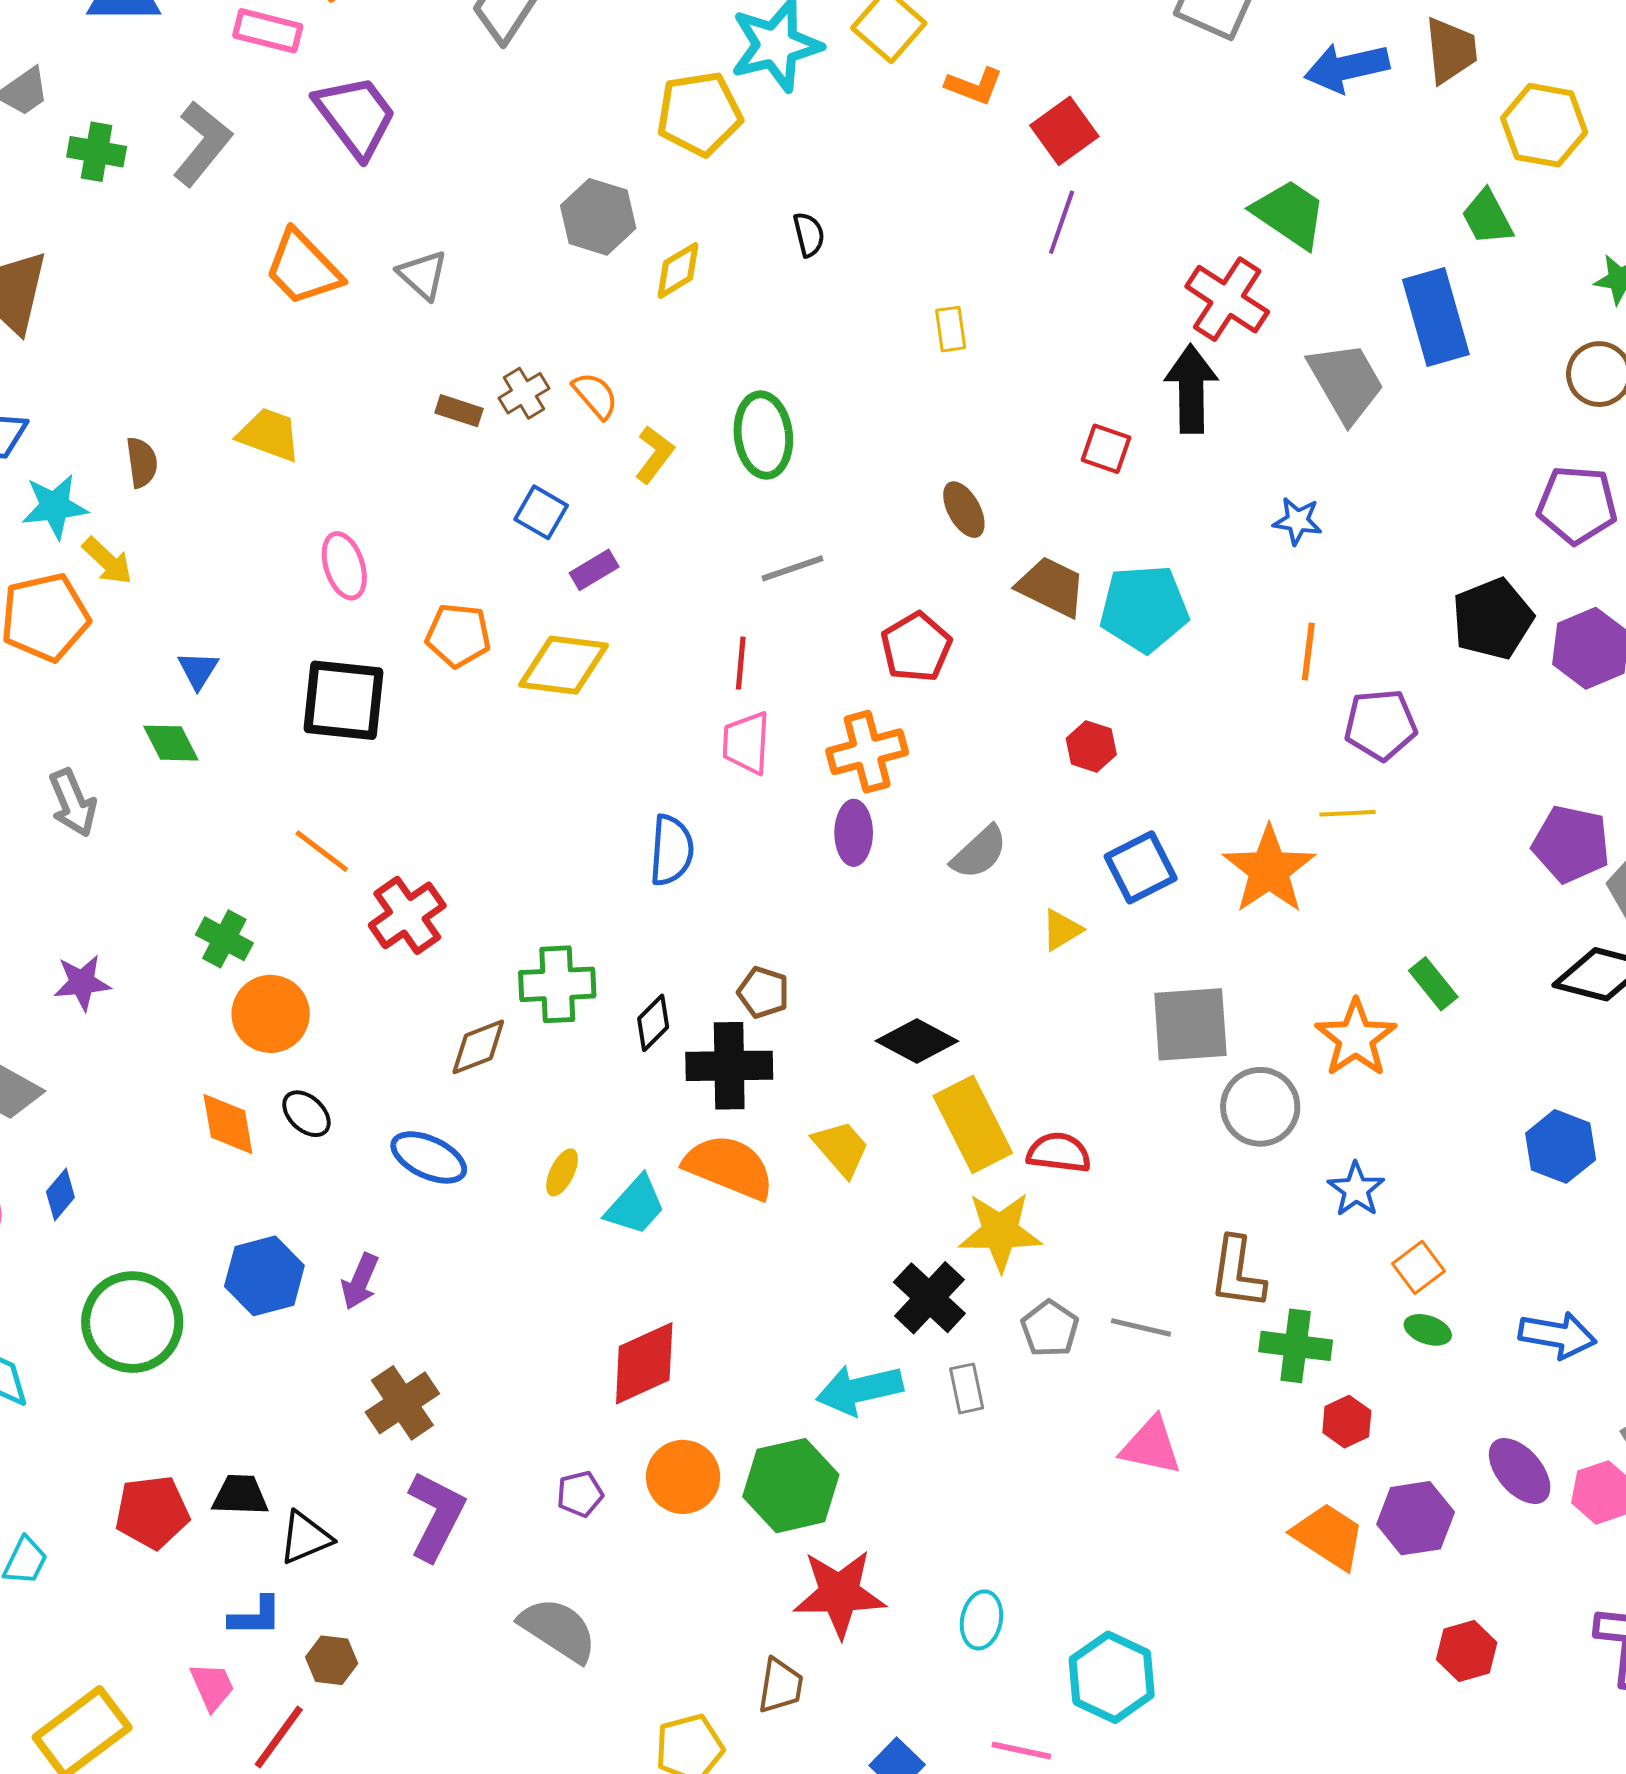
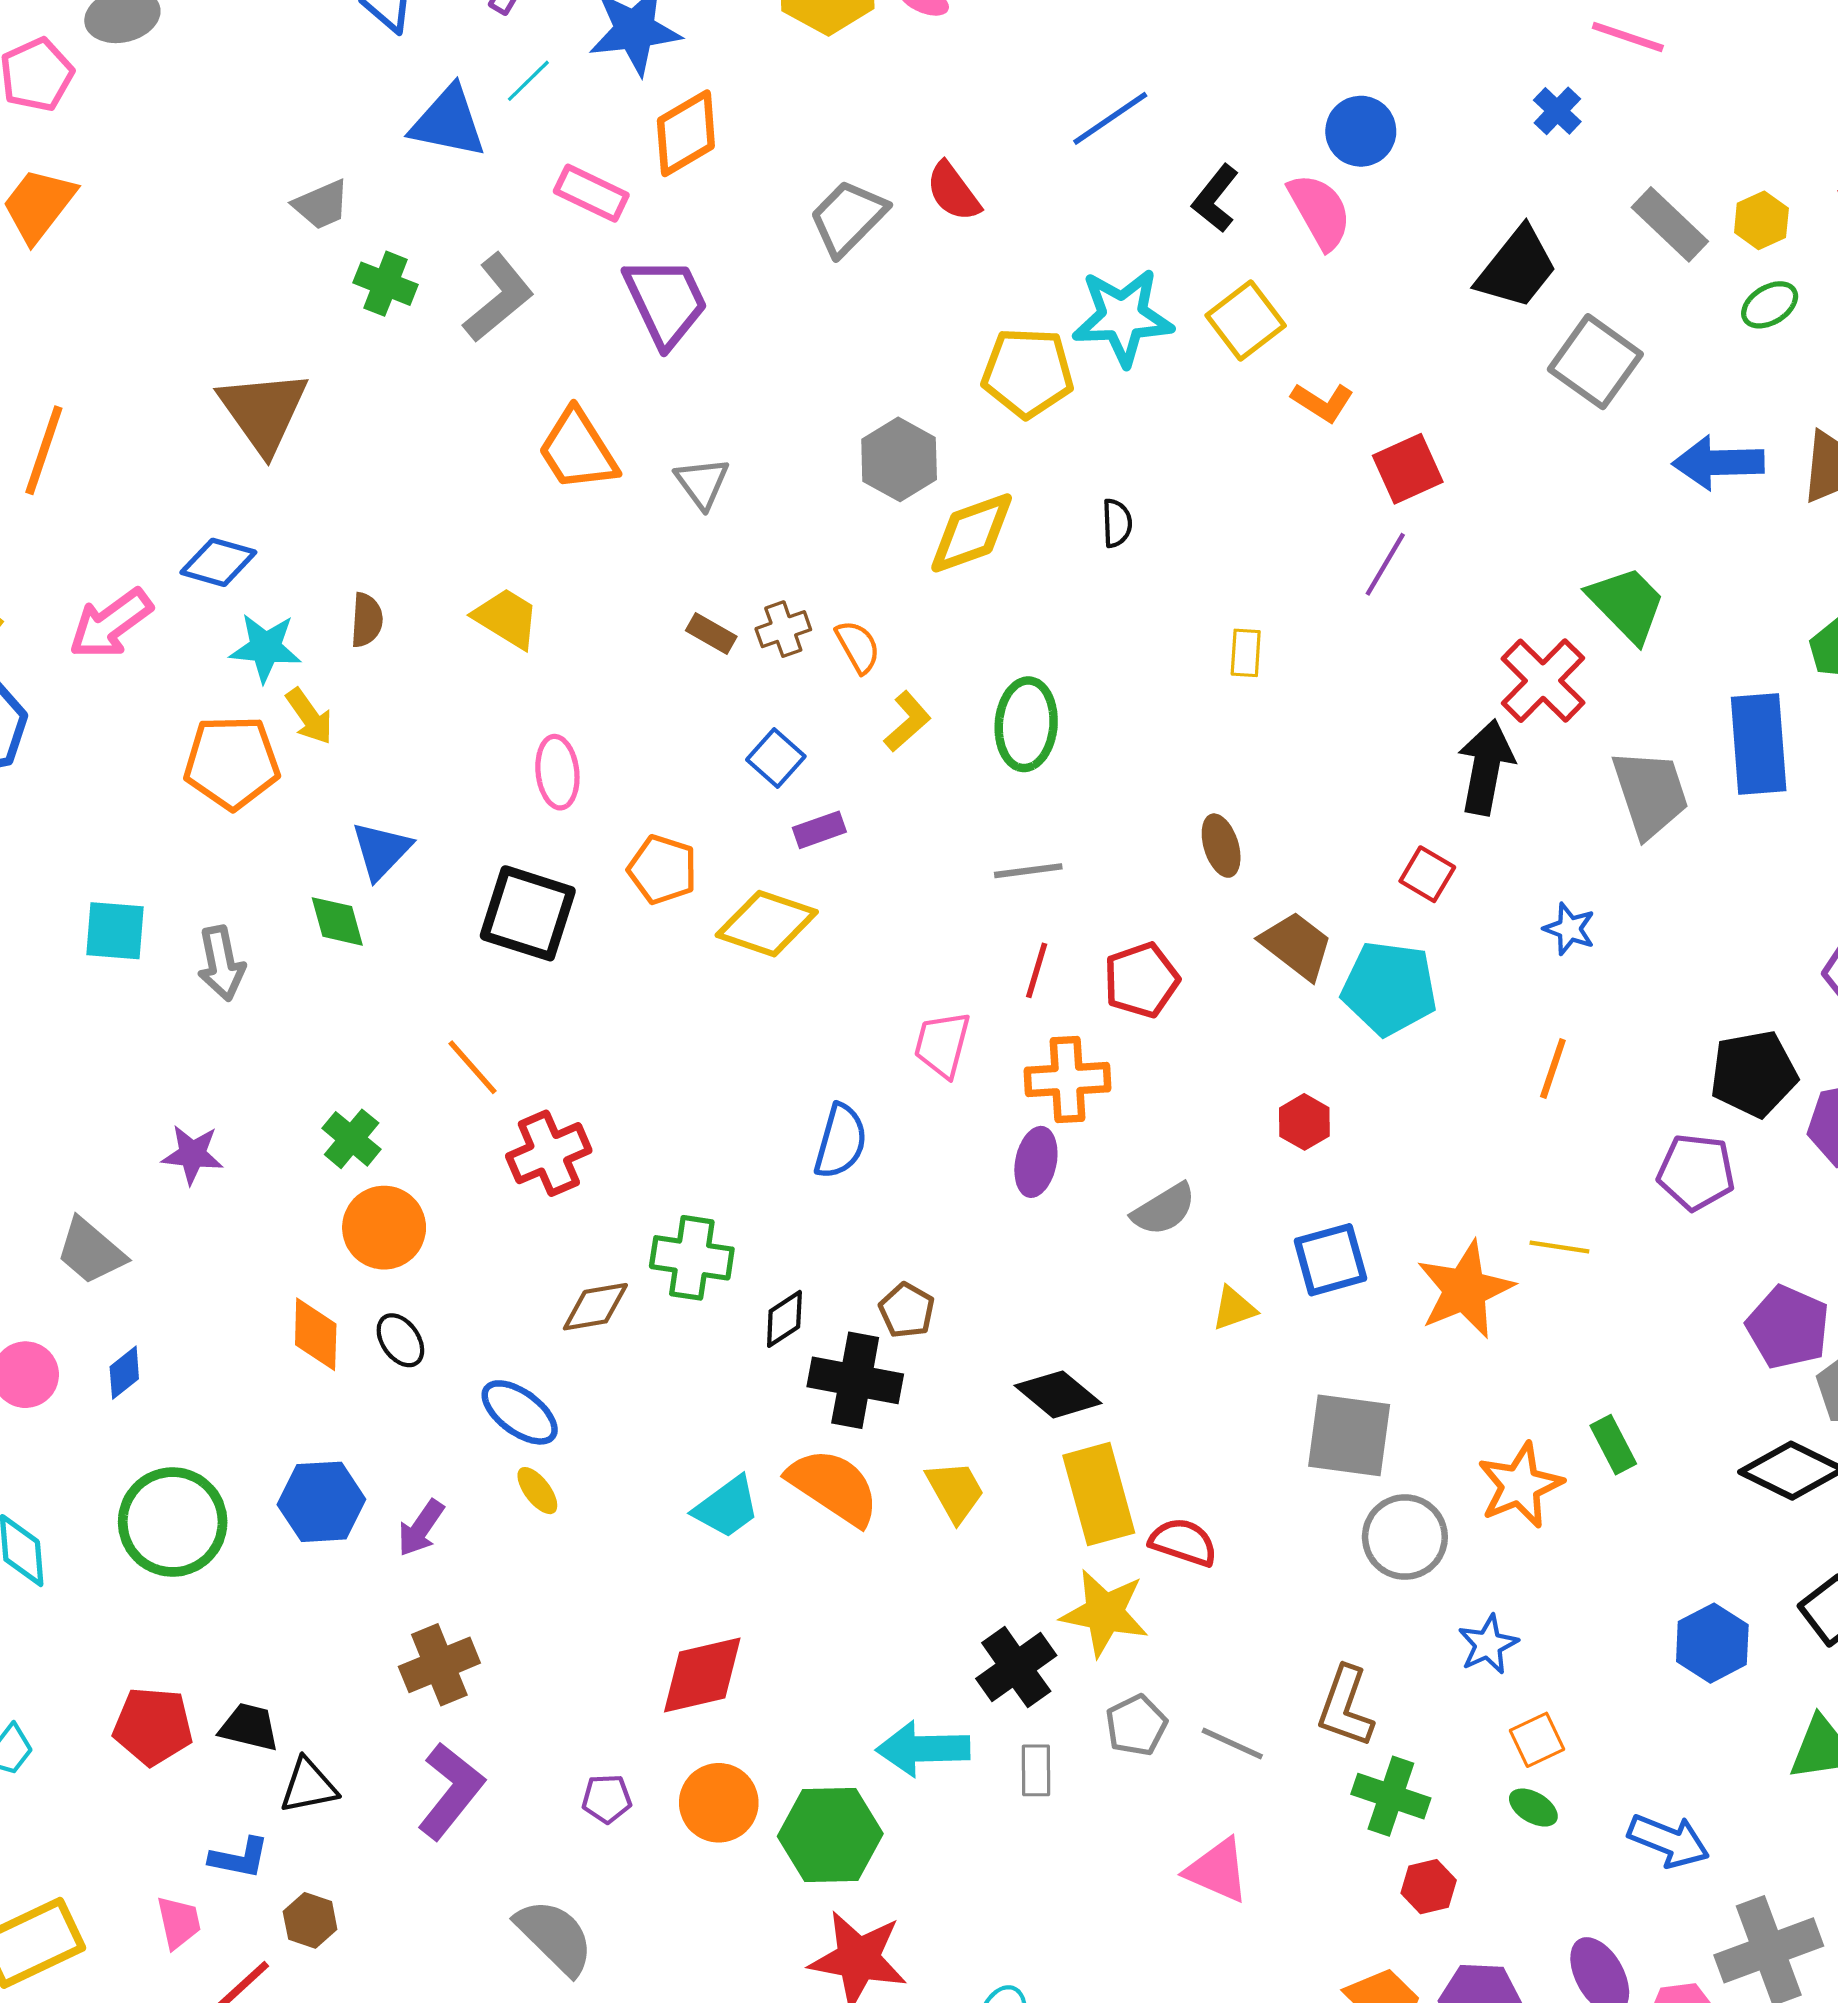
yellow diamond: (678, 270) -> (972, 533), size x1.5
red square: (1106, 449) -> (1427, 874), moved
red line: (741, 663) -> (1037, 970), moved
blue triangle: (198, 670) -> (381, 850), size x1.4
purple pentagon: (1380, 725) -> (1696, 1172), moved
yellow ellipse: (562, 1172) -> (537, 1491), moved, turned -75

